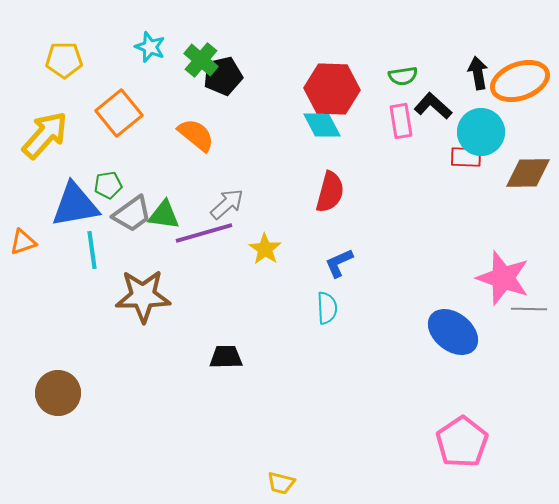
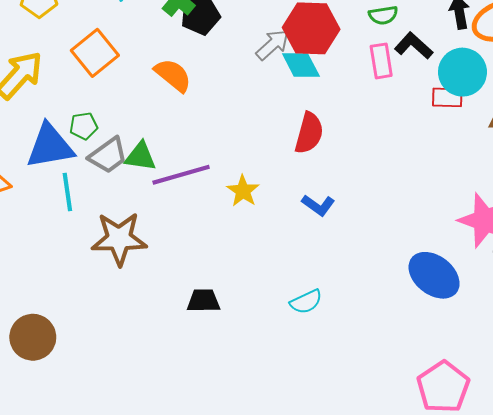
gray arrow: (227, 204) -> (273, 45), moved
blue L-shape: (339, 263) -> (318, 205), turned -120
cyan semicircle: (327, 308) -> (306, 302), moved, turned 68

